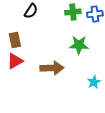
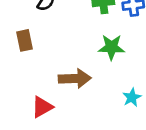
red triangle: (15, 61) -> (42, 107), moved

